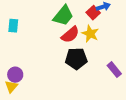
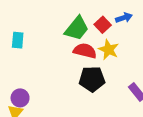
red square: (93, 13) -> (103, 25), moved
red semicircle: (70, 35) -> (85, 51), turned -126

